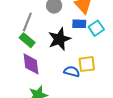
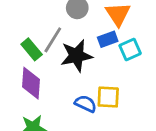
gray line: (27, 22) -> (53, 40), moved
blue rectangle: (79, 24) -> (108, 39), turned -32

